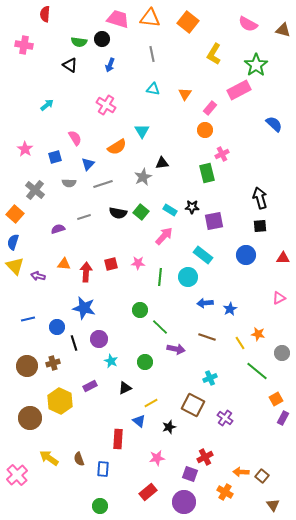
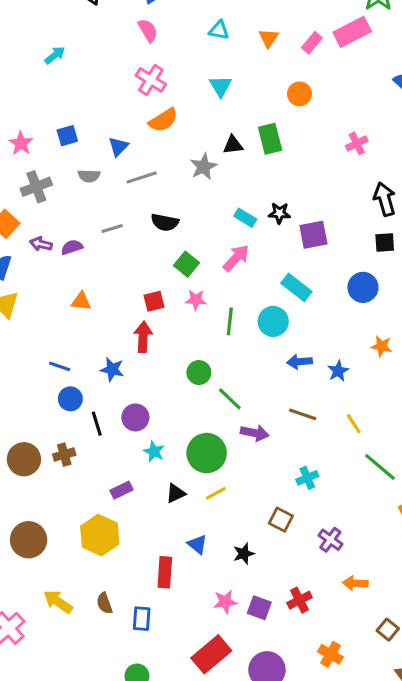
pink cross: (106, 105) -> (151, 80), moved
pink rectangle: (210, 108) -> (312, 43), moved
cyan triangle: (142, 131) -> (221, 86), moved
pink semicircle: (75, 138) -> (148, 30), moved
pink star: (25, 149) -> (21, 143), moved
pink cross: (222, 154) -> (357, 143), moved
green rectangle: (207, 173) -> (270, 139), moved
gray cross: (35, 190) -> (36, 187), turned 30
green square: (141, 212) -> (186, 264), moved
red arrow: (86, 272) -> (143, 337), moved
purple arrow: (38, 276) -> (41, 244), moved
blue star: (84, 308) -> (112, 369), size x0.7
blue line: (28, 319) -> (60, 366), moved, turned 32
orange star: (258, 334) -> (382, 346), moved
green circle: (145, 362) -> (207, 453), size x1.6
yellow hexagon: (60, 401) -> (100, 535), moved
yellow line: (151, 403) -> (216, 493), moved
brown square: (193, 405) -> (281, 520), size x0.7
orange arrow: (241, 472) -> (355, 583), moved
purple square: (190, 474) -> (259, 608), moved
red rectangle: (148, 492) -> (211, 654), size x1.4

